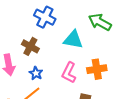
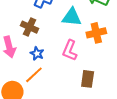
orange cross: (97, 69) -> (96, 33), moved

